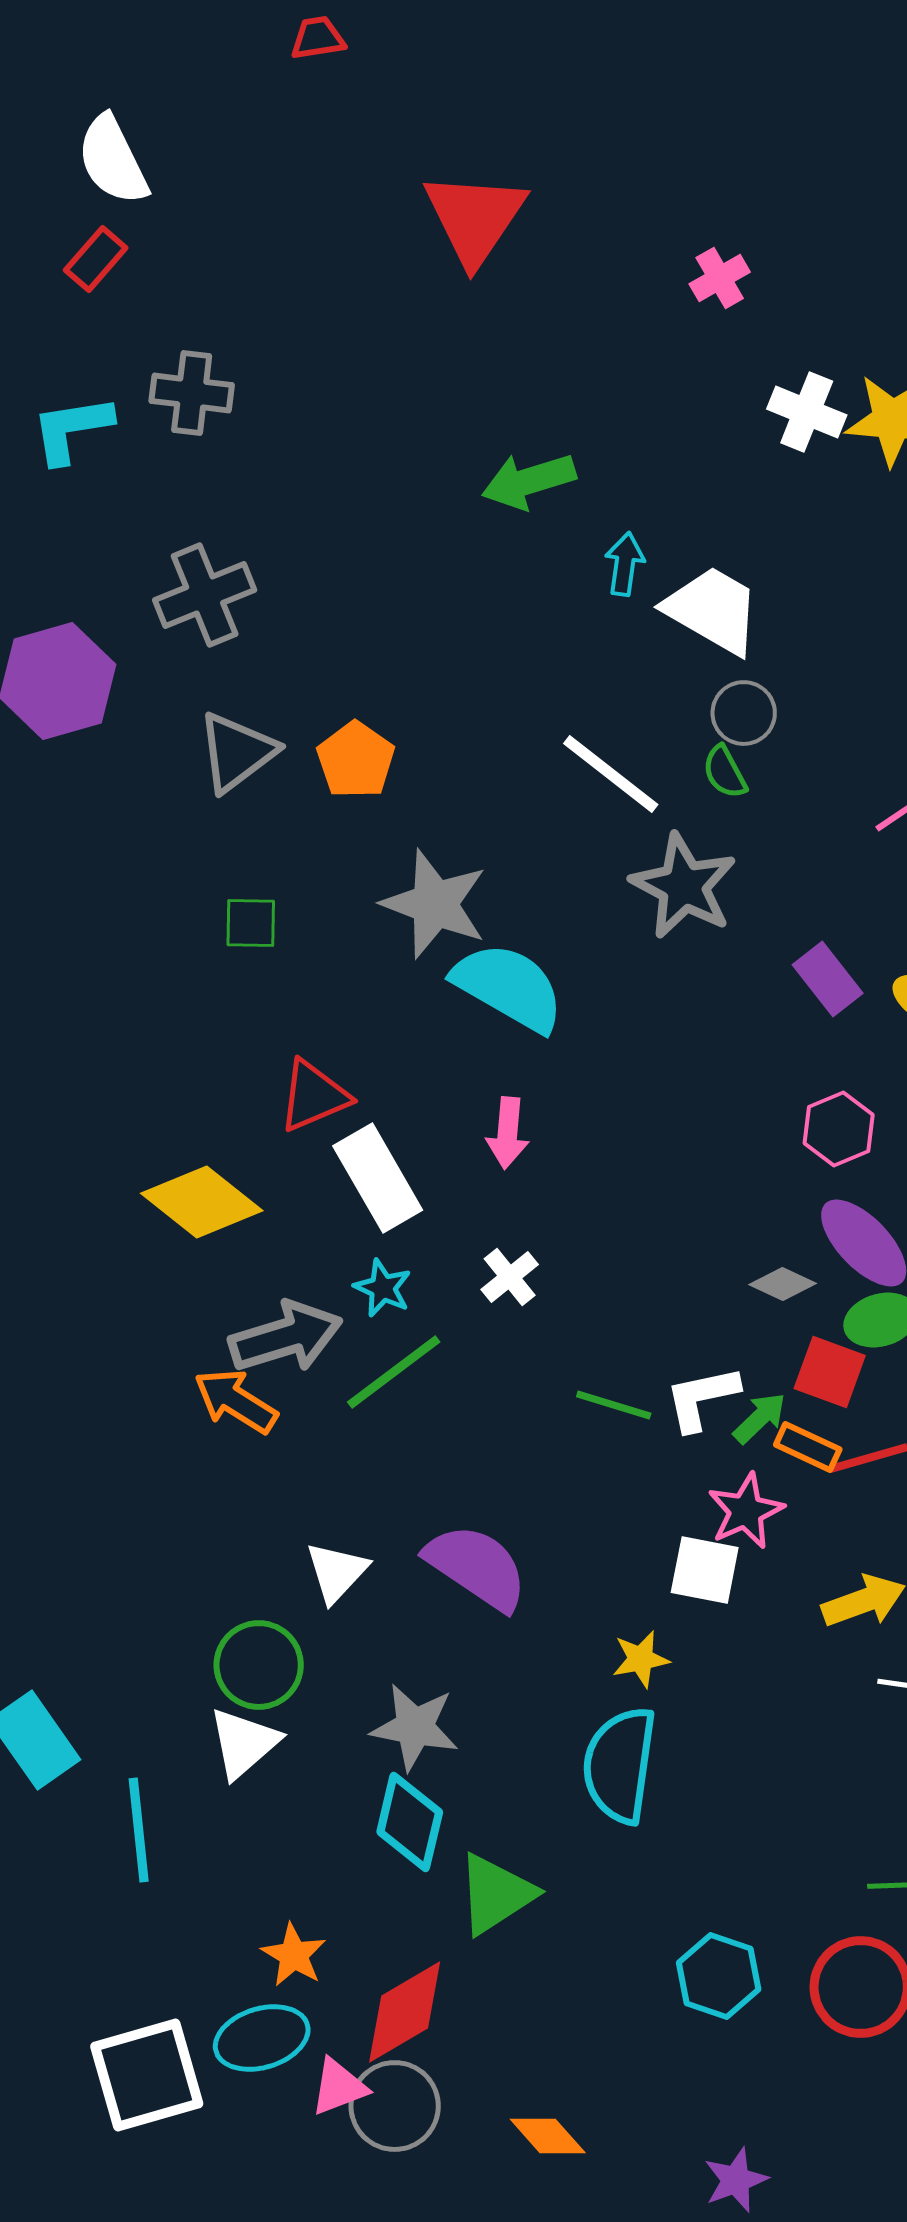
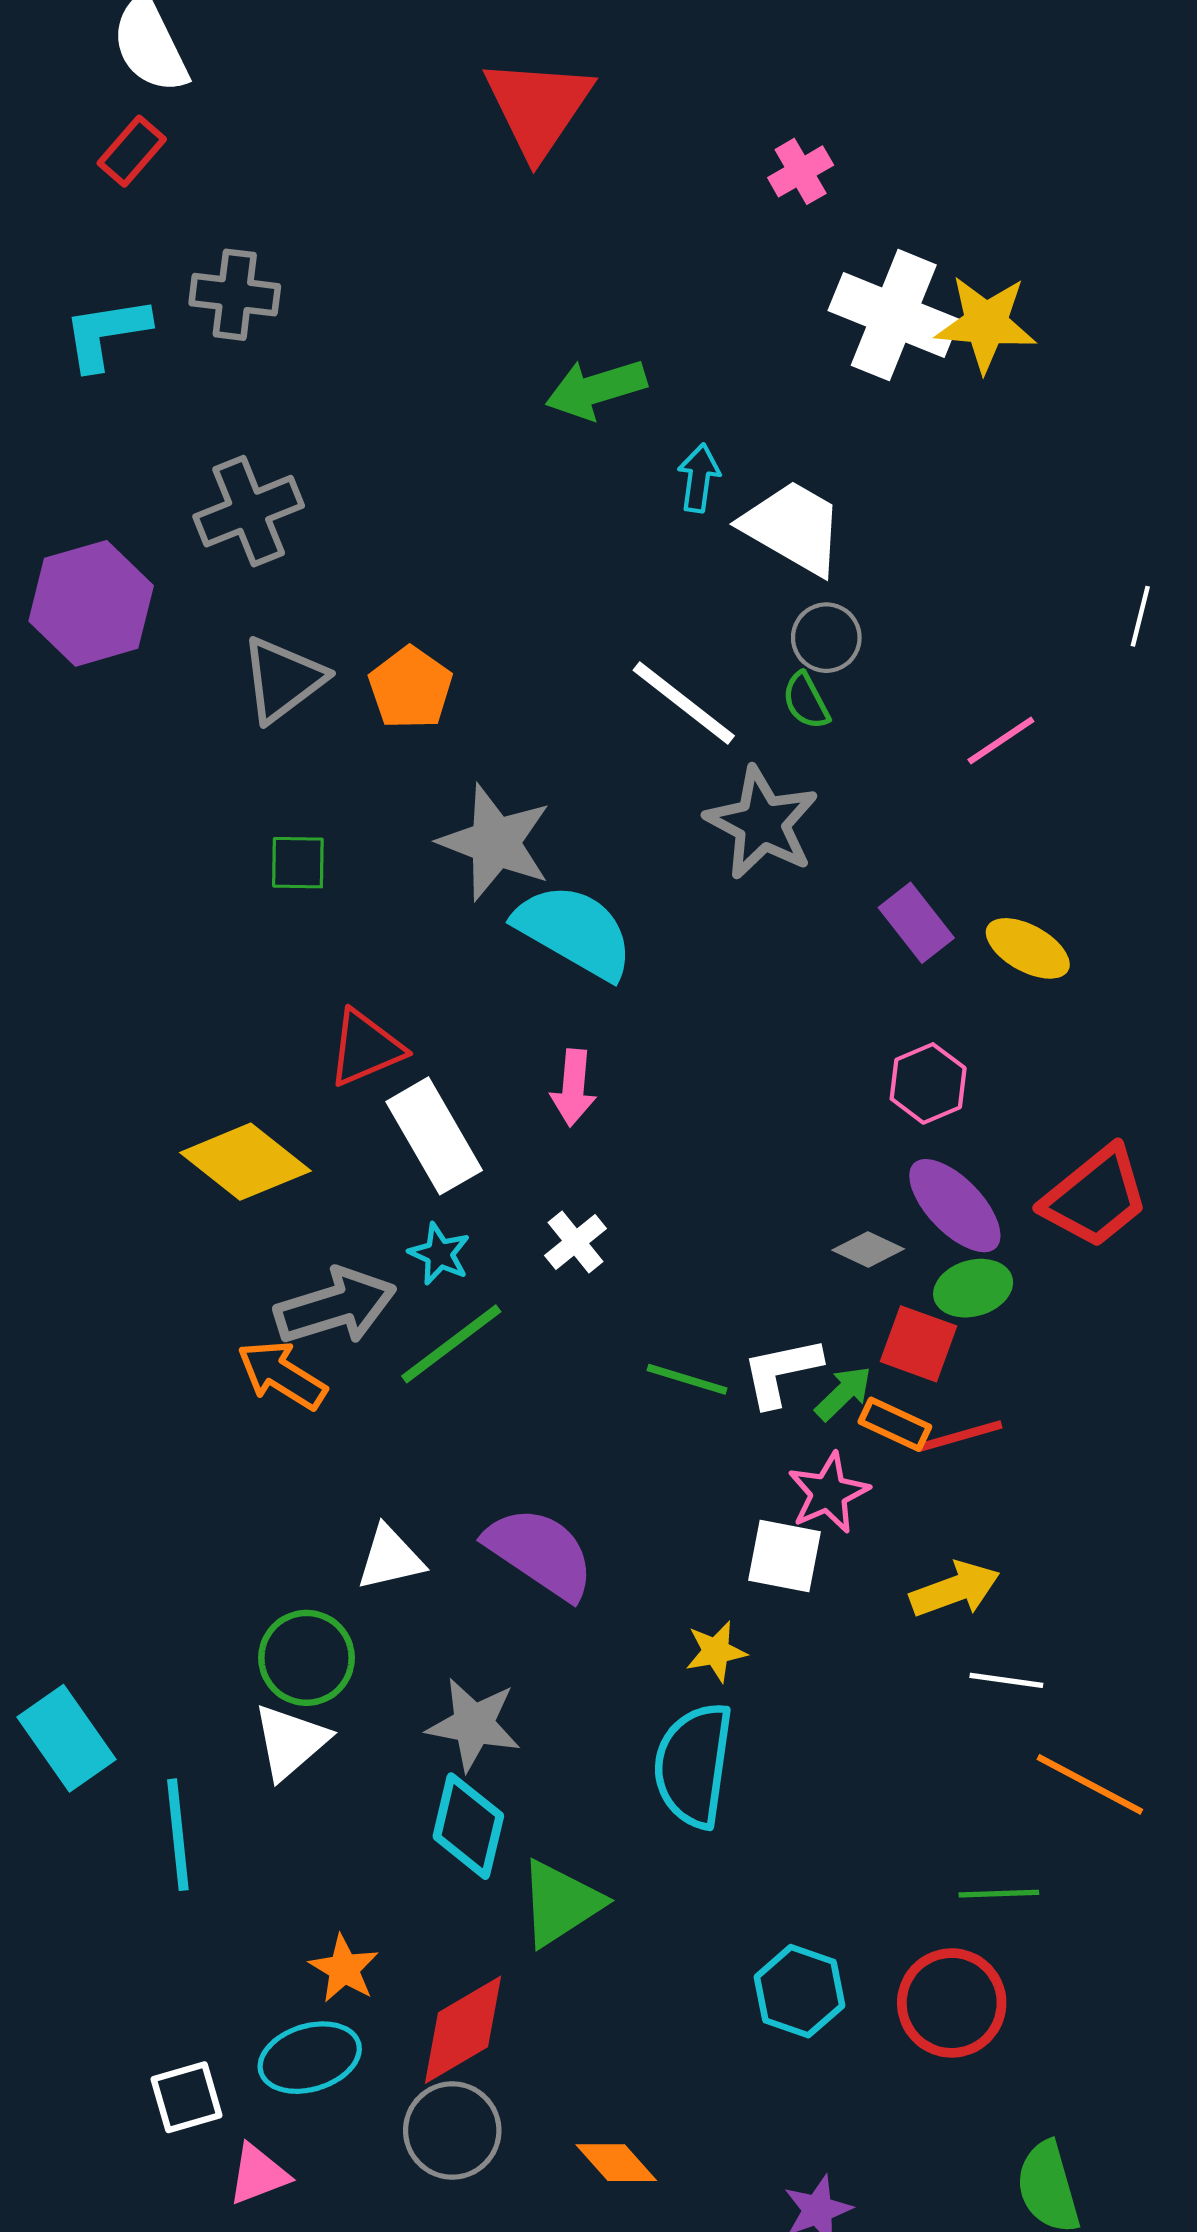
white cross: (807, 412) -> (894, 315), size x1.5
white triangle: (337, 1572) -> (390, 1558), turned 34
white square: (147, 2075) -> (186, 2097), size x0.6
pink triangle: (339, 2087) -> (258, 2174), moved

